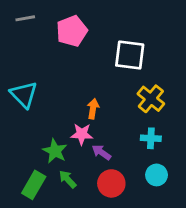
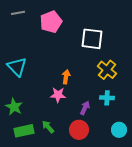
green star: (55, 151) -> (14, 107), moved
purple arrow: (101, 152) -> (85, 108), moved, turned 80
cyan circle: (157, 175) -> (119, 130), moved
green rectangle: (34, 185) -> (24, 131), turned 48

